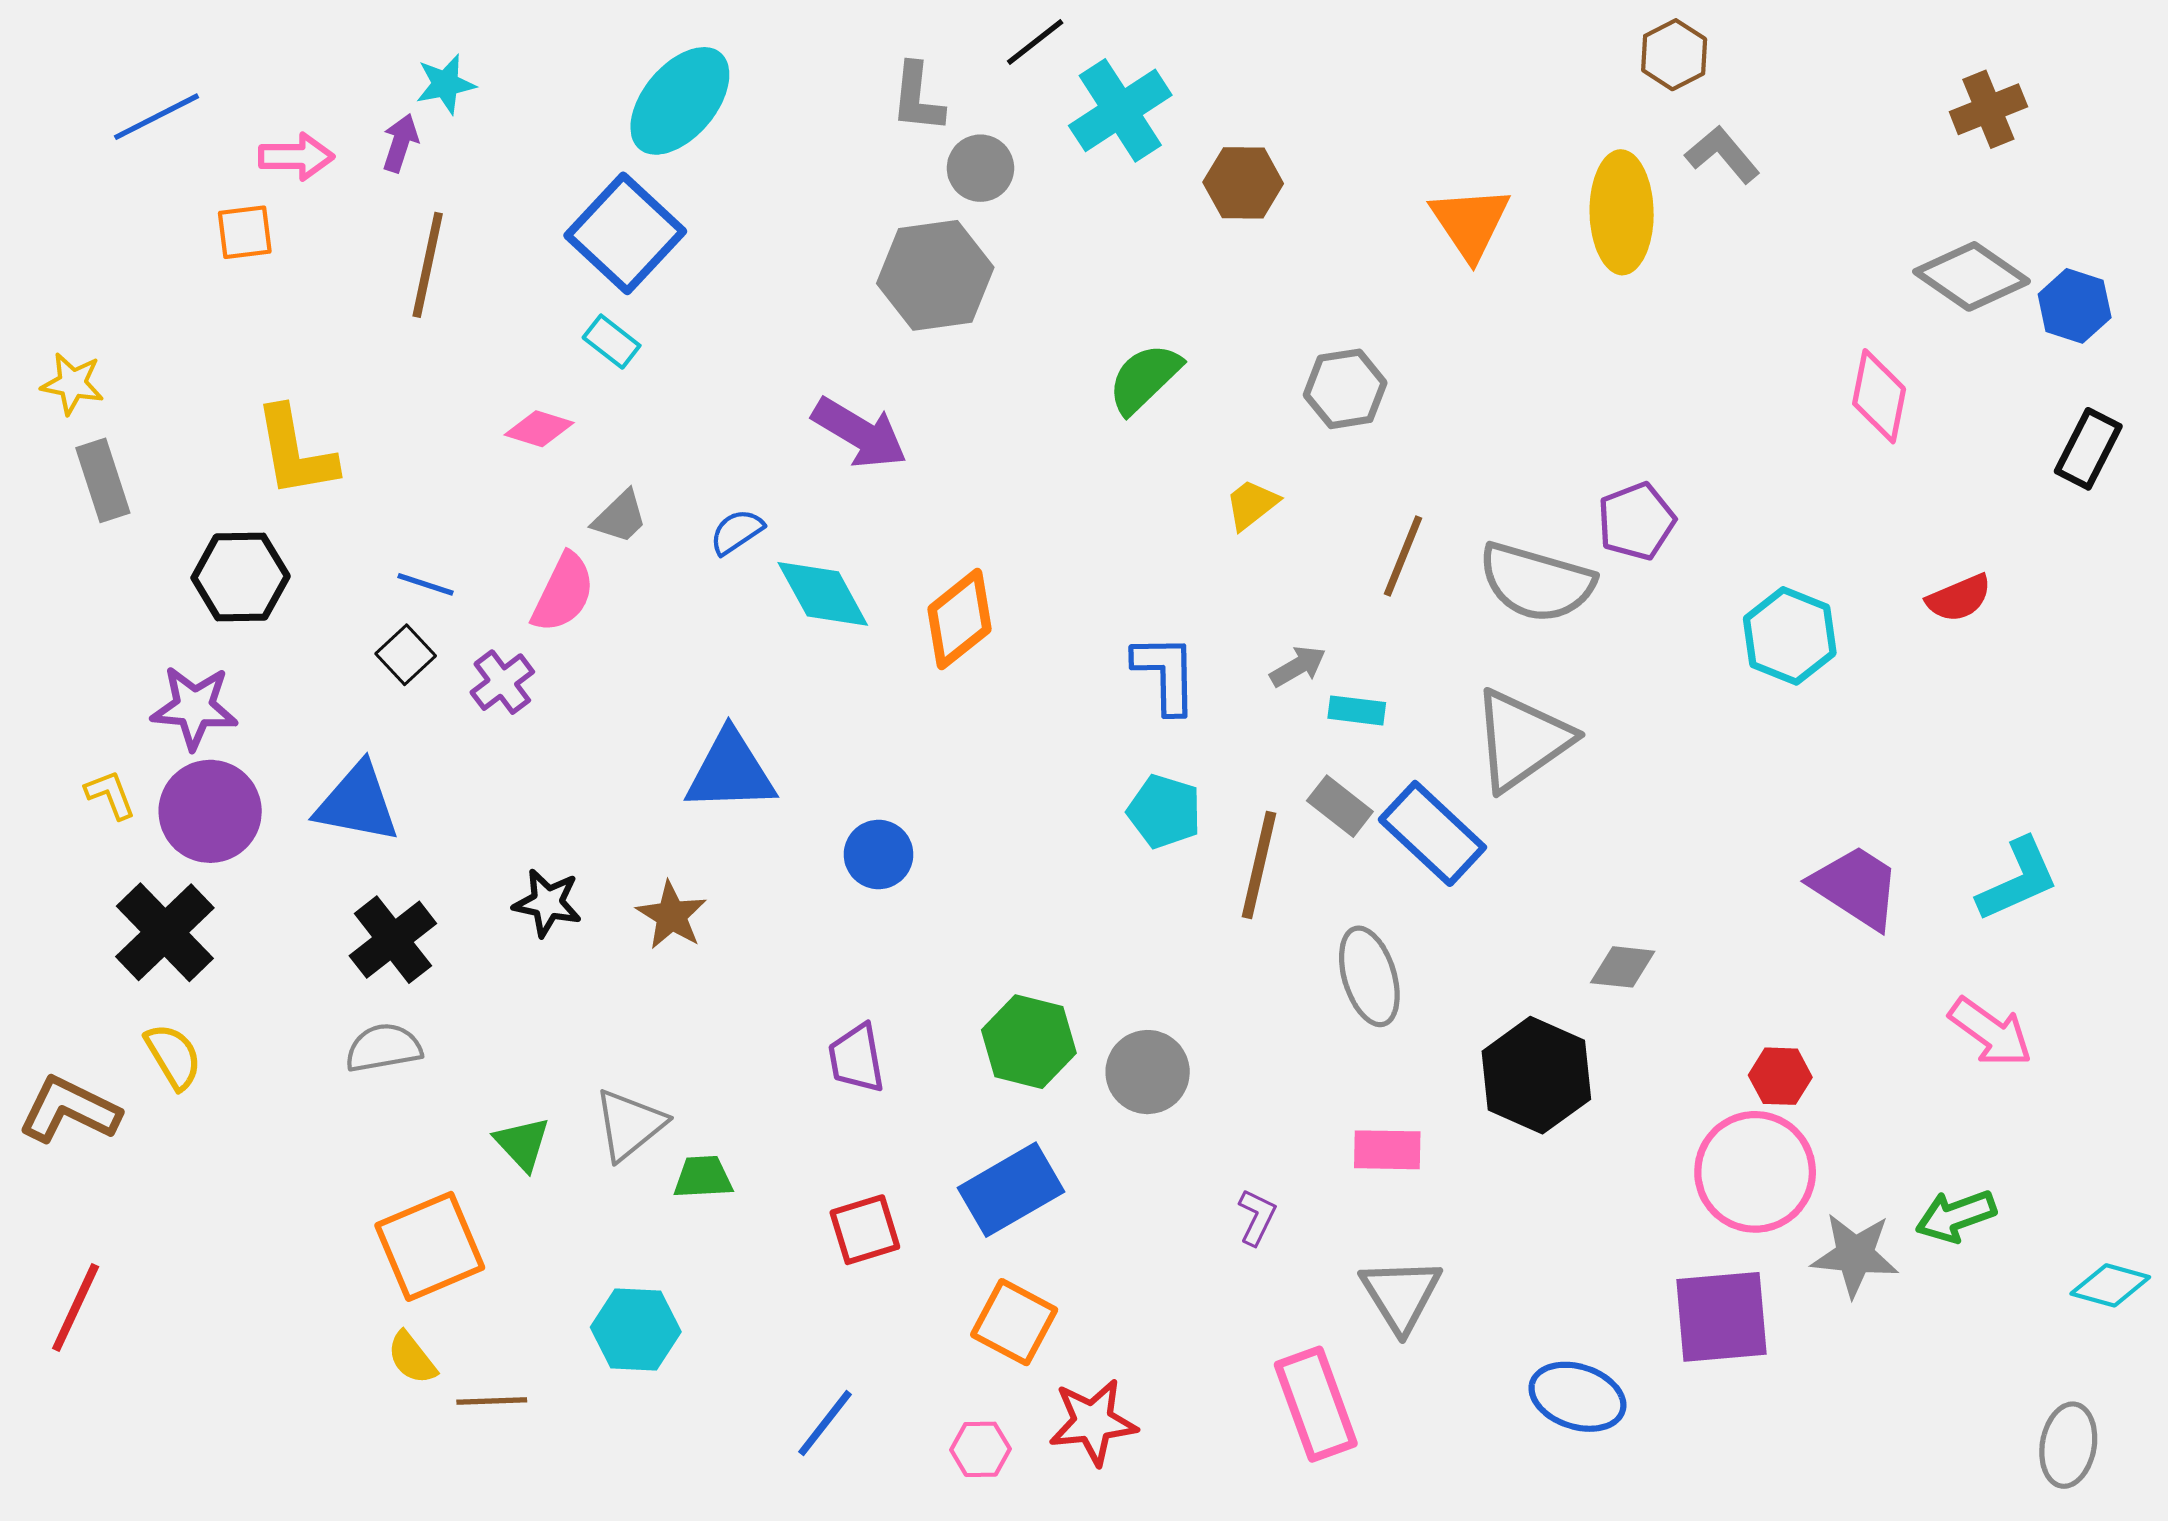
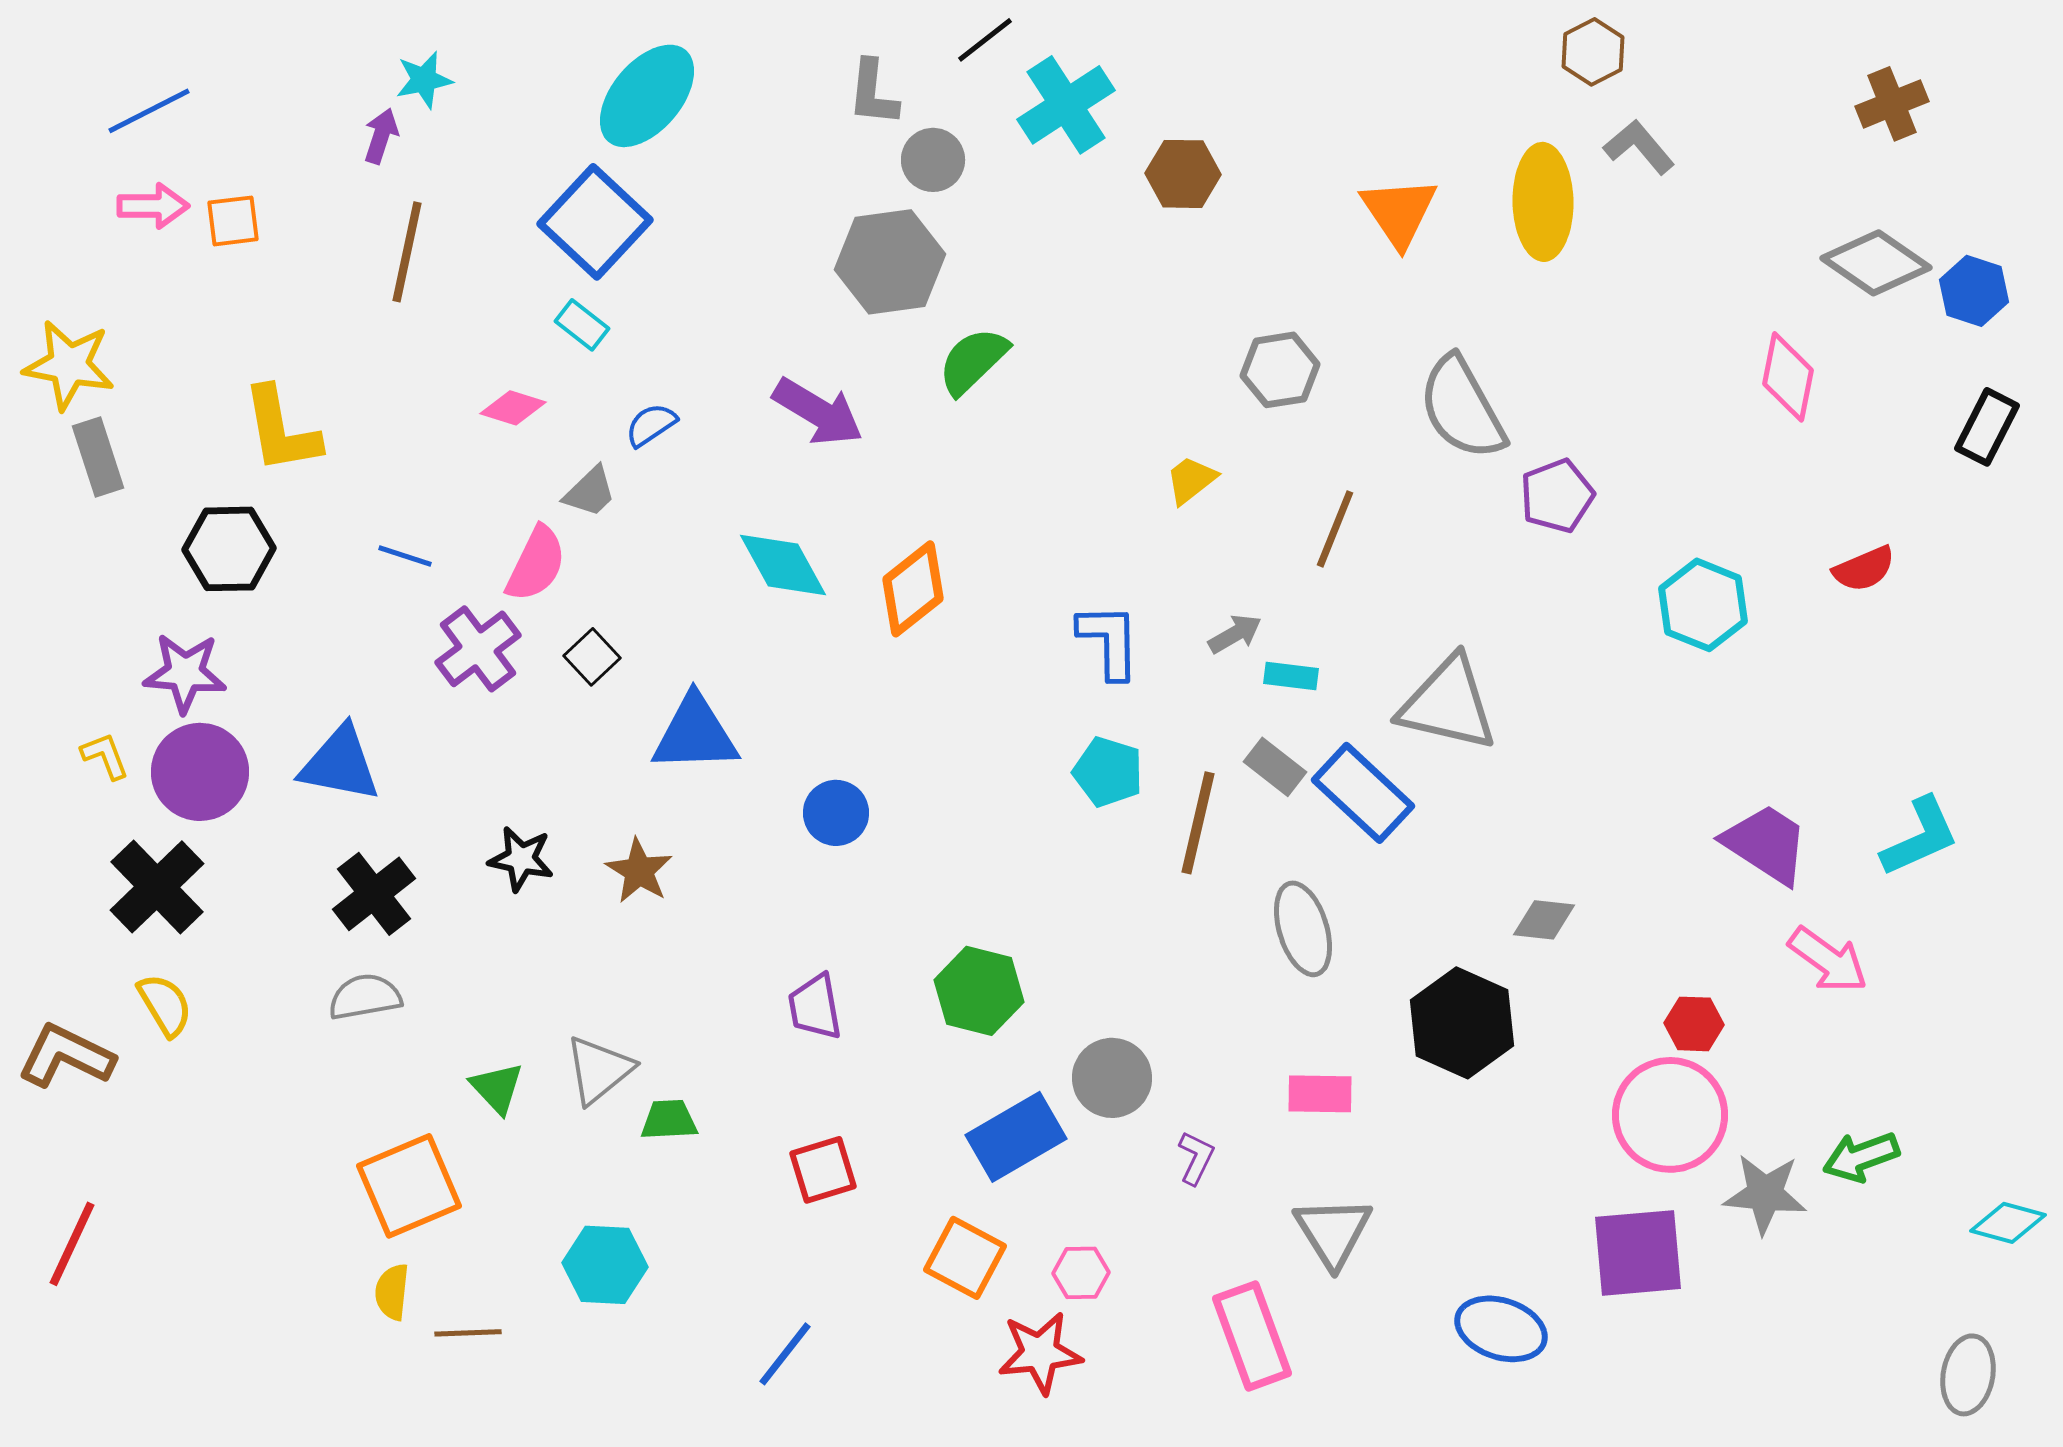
pink arrow: (296, 157) -> (153, 206), moved
green semicircle: (1144, 378) -> (973, 361), moved
yellow star: (72, 384) -> (69, 365), size x1.5
blue semicircle: (737, 532) -> (651, 425), moved
gray semicircle: (1536, 582) -> (1462, 408), moved, turned 45
black square: (406, 655) -> (592, 657), moved
purple cross: (502, 682) -> (478, 649), size x1.4
gray triangle: (1522, 740) -> (1448, 704), turned 48
pink arrow: (1990, 1032) -> (1828, 960), moved
gray circle: (1148, 1072) -> (1112, 1078), moved
blue rectangle: (1011, 1190) -> (1016, 1137), moved
yellow semicircle: (412, 1358) -> (392, 1292), turned 44
pink hexagon: (980, 1449) -> (1081, 1273), moved

